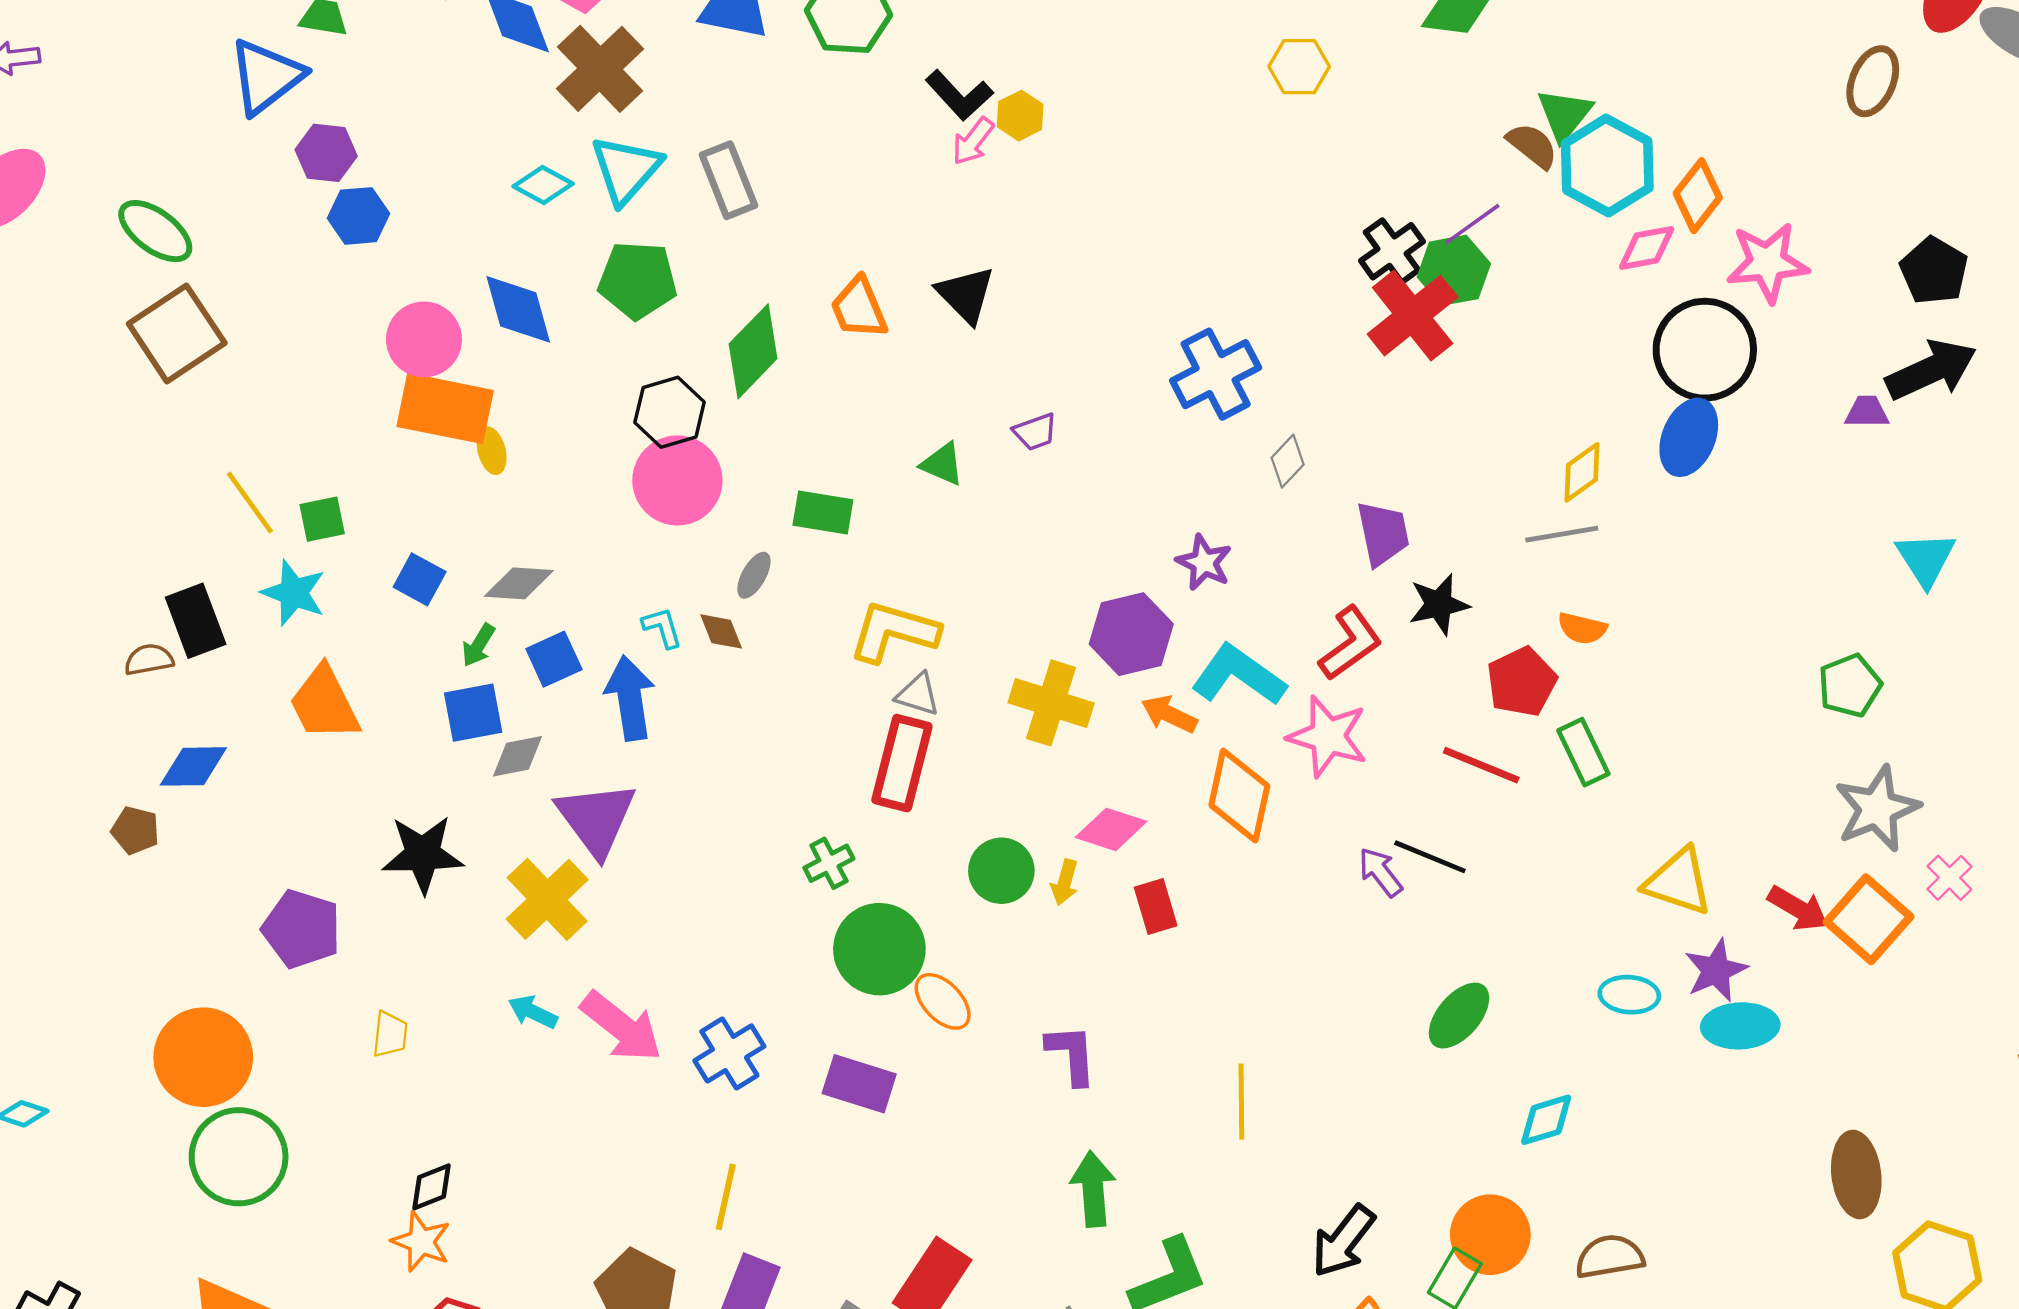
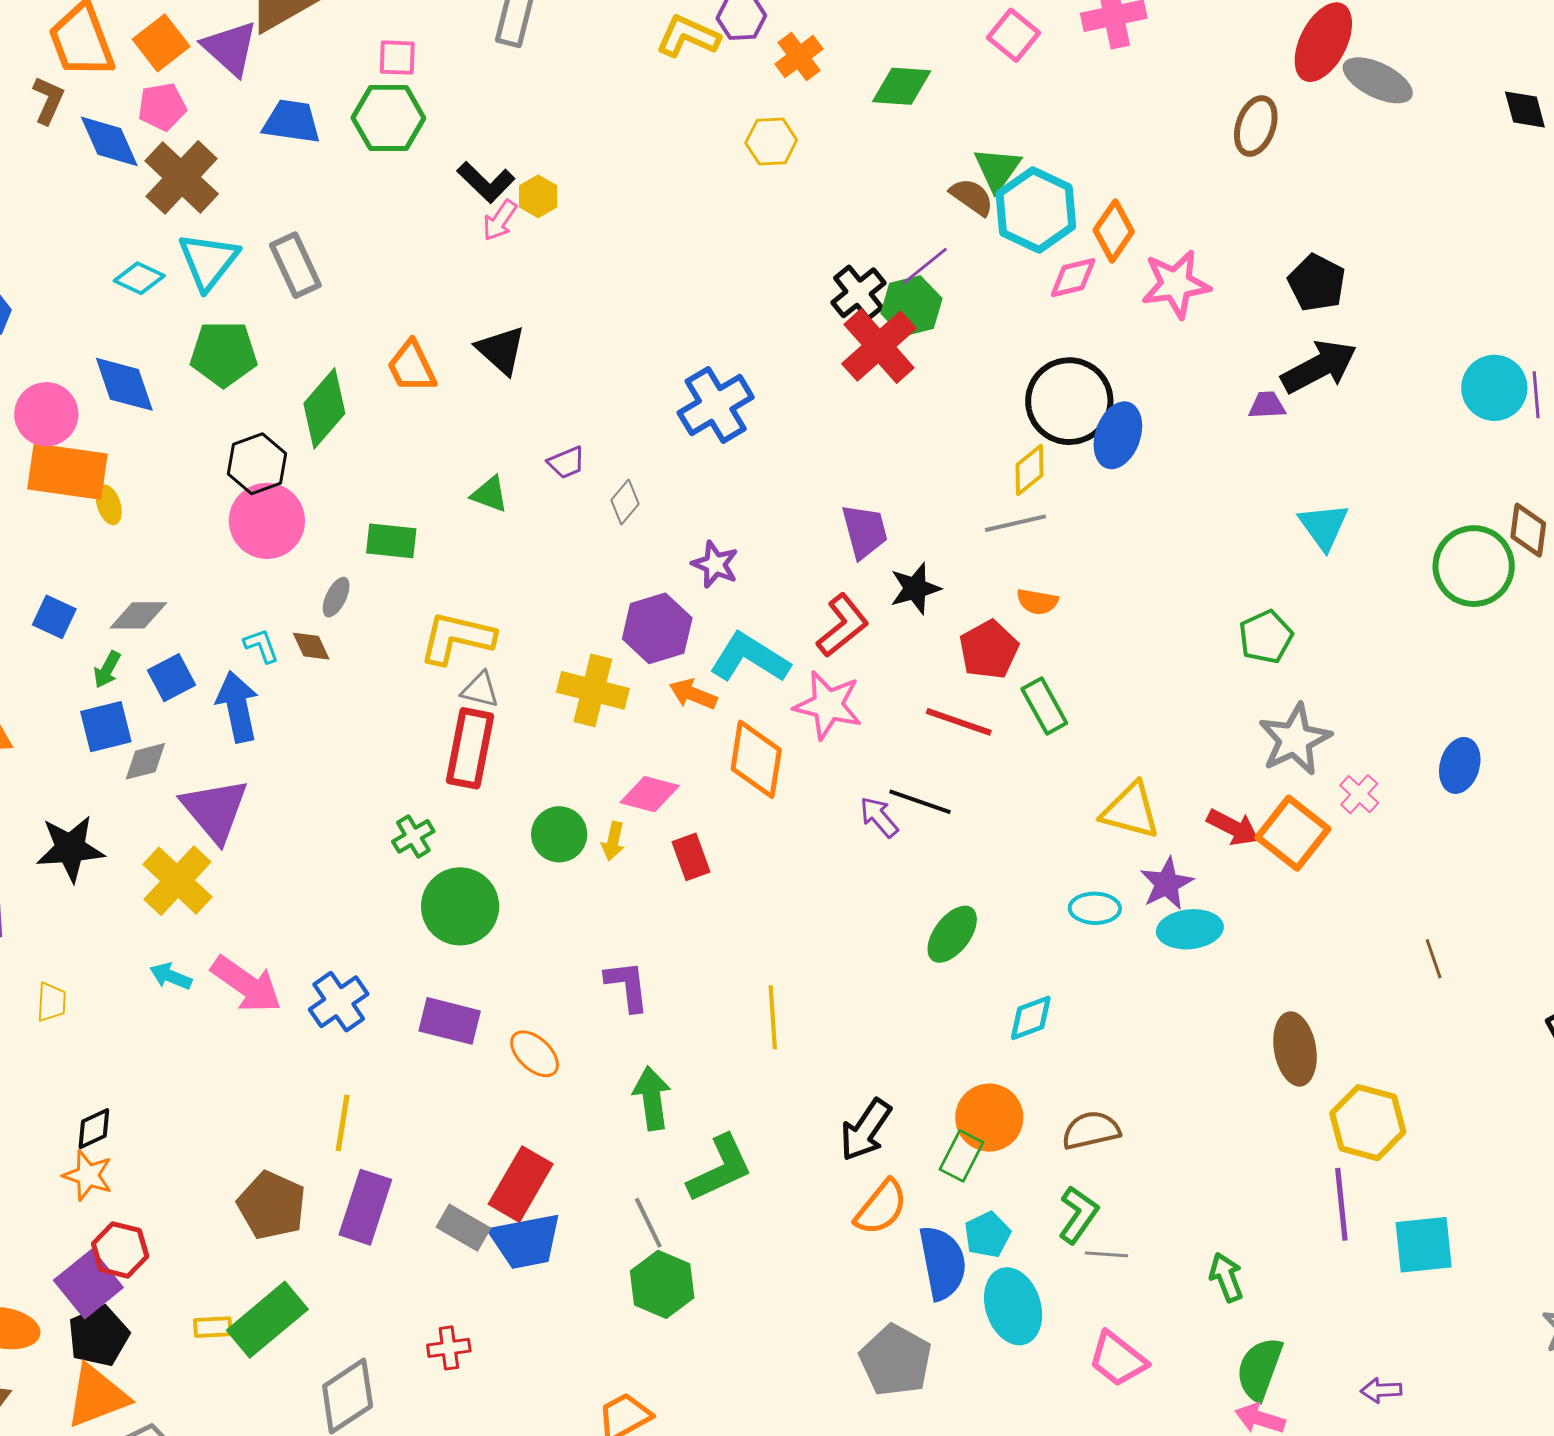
black circle: (1705, 350) -> (1069, 401), moved
gray diamond: (1288, 461) -> (625, 502), moved
orange ellipse: (943, 1001) -> (535, 1054), moved

